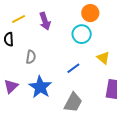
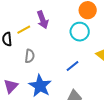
yellow line: (19, 19) -> (24, 30), moved

